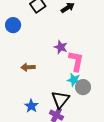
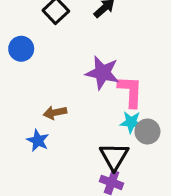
purple star: (61, 47) -> (102, 73), size x1.5
blue star: (31, 106) -> (38, 140), moved

